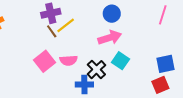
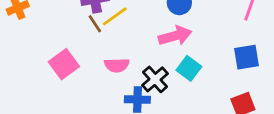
pink square: (44, 61) -> (64, 64), moved
blue square: (165, 64) -> (246, 57), moved

